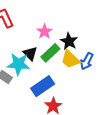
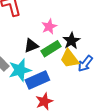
black triangle: (30, 54) -> (31, 46), turned 42
cyan star: (19, 64) -> (20, 70), moved, turned -30

